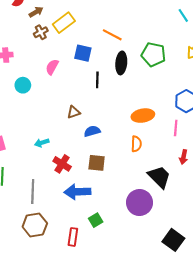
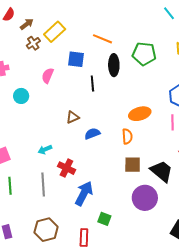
orange semicircle: (136, 144) -> (127, 136), moved
brown square: (97, 163) -> (133, 165), moved
gray line: (33, 191) -> (43, 185), moved
blue arrow: (77, 192) -> (84, 193), turned 125
green square: (96, 220) -> (104, 219), turned -32

